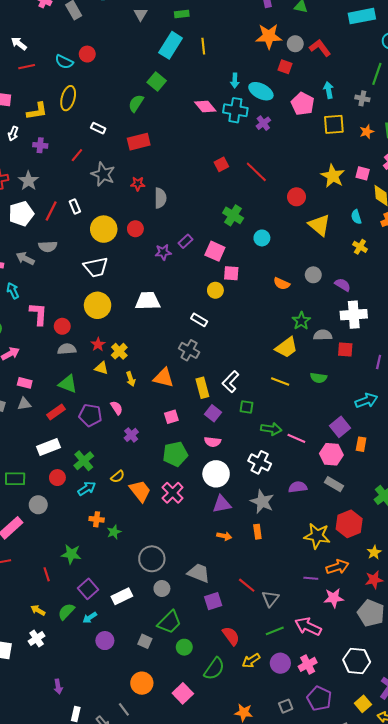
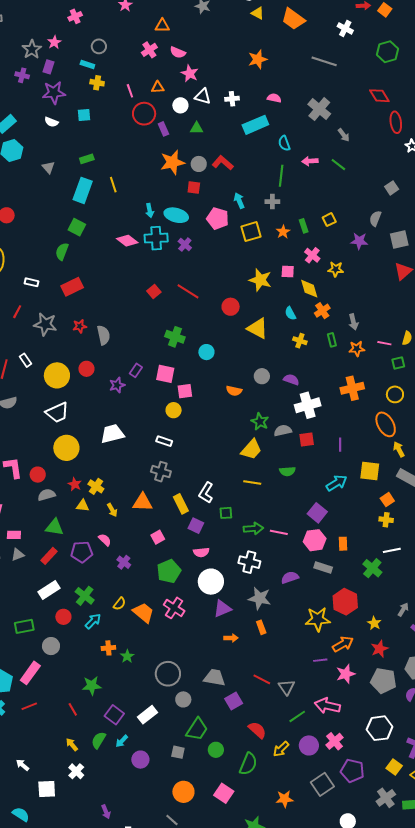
orange rectangle: (361, 444) -> (343, 544), moved
yellow arrow: (38, 610) -> (72, 745), turned 32
gray square: (286, 706) -> (322, 784), size x1.6

